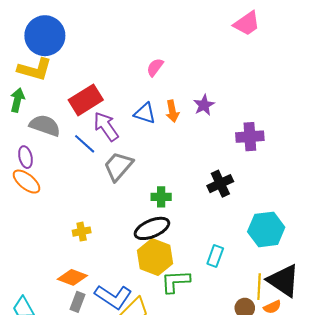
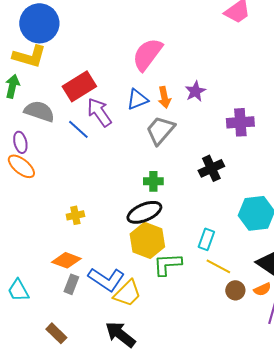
pink semicircle: (155, 67) -> (147, 54), size x1.8
blue triangle: (145, 113) -> (137, 99), turned -40
gray trapezoid: (118, 166) -> (160, 130), moved
yellow line: (259, 287) -> (218, 266), moved, turned -65

